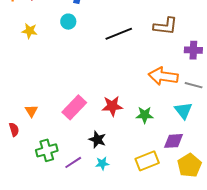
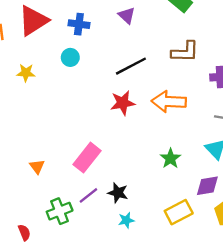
orange arrow: (163, 76) -> (169, 102), moved
red star: (112, 106) -> (123, 103), moved
green star: (145, 115) -> (170, 158), turned -30
red semicircle: (14, 129) -> (24, 232), moved
purple line: (73, 162) -> (88, 195), moved

